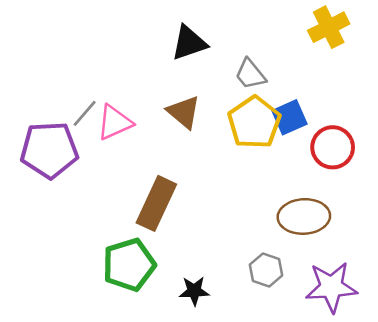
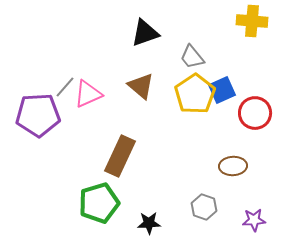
yellow cross: (329, 27) -> (252, 21), turned 32
brown ellipse: (304, 216) -> (233, 166), size x0.7
purple star: (331, 287) -> (254, 220), size x0.6

